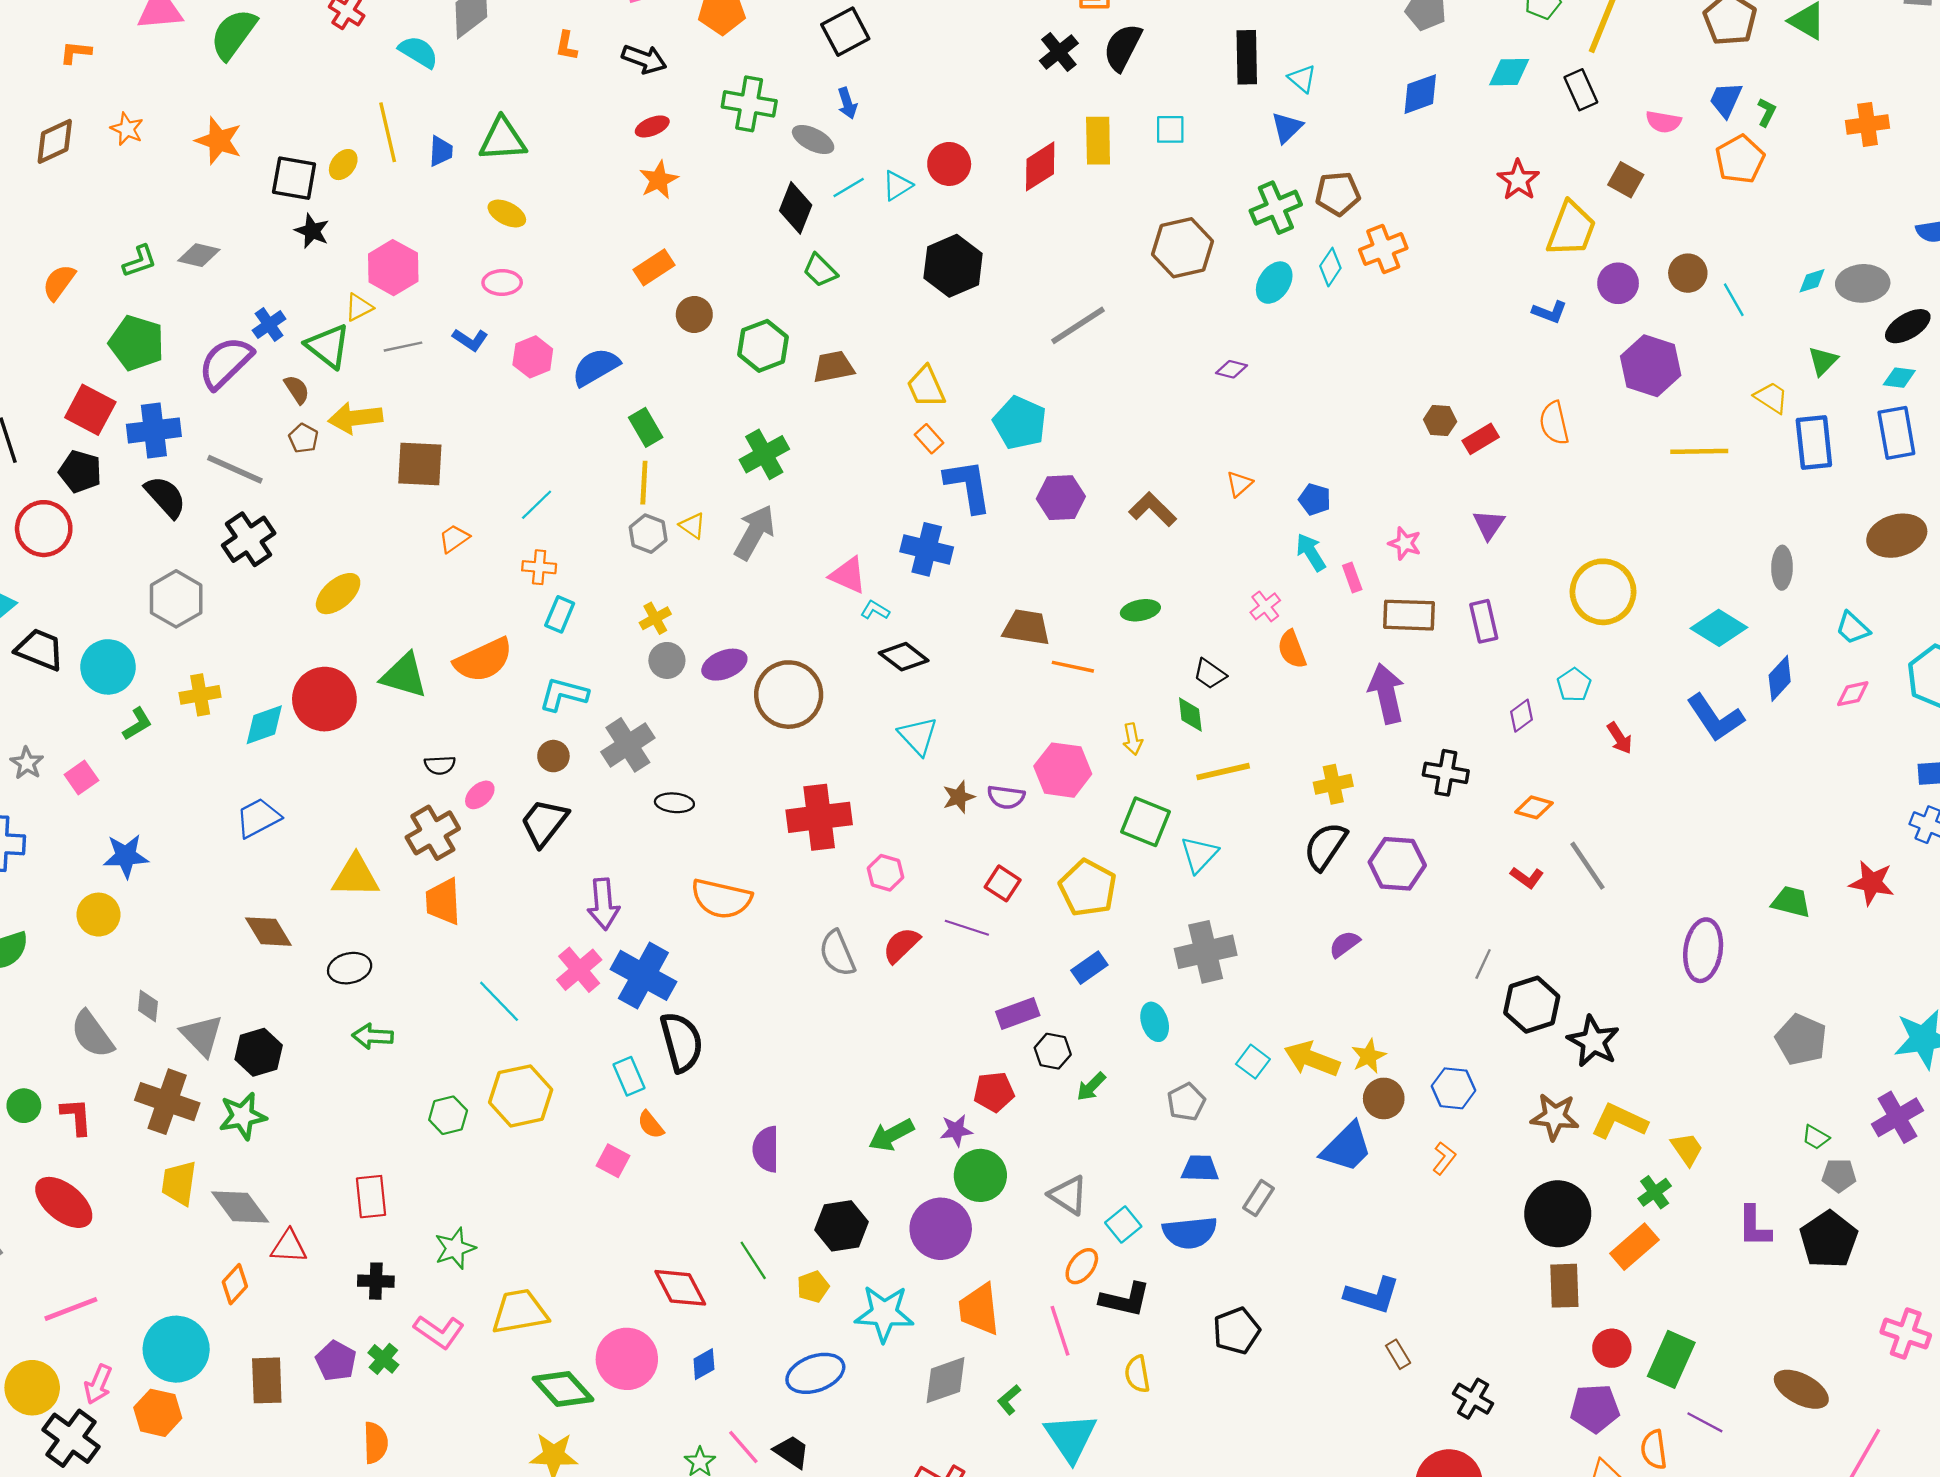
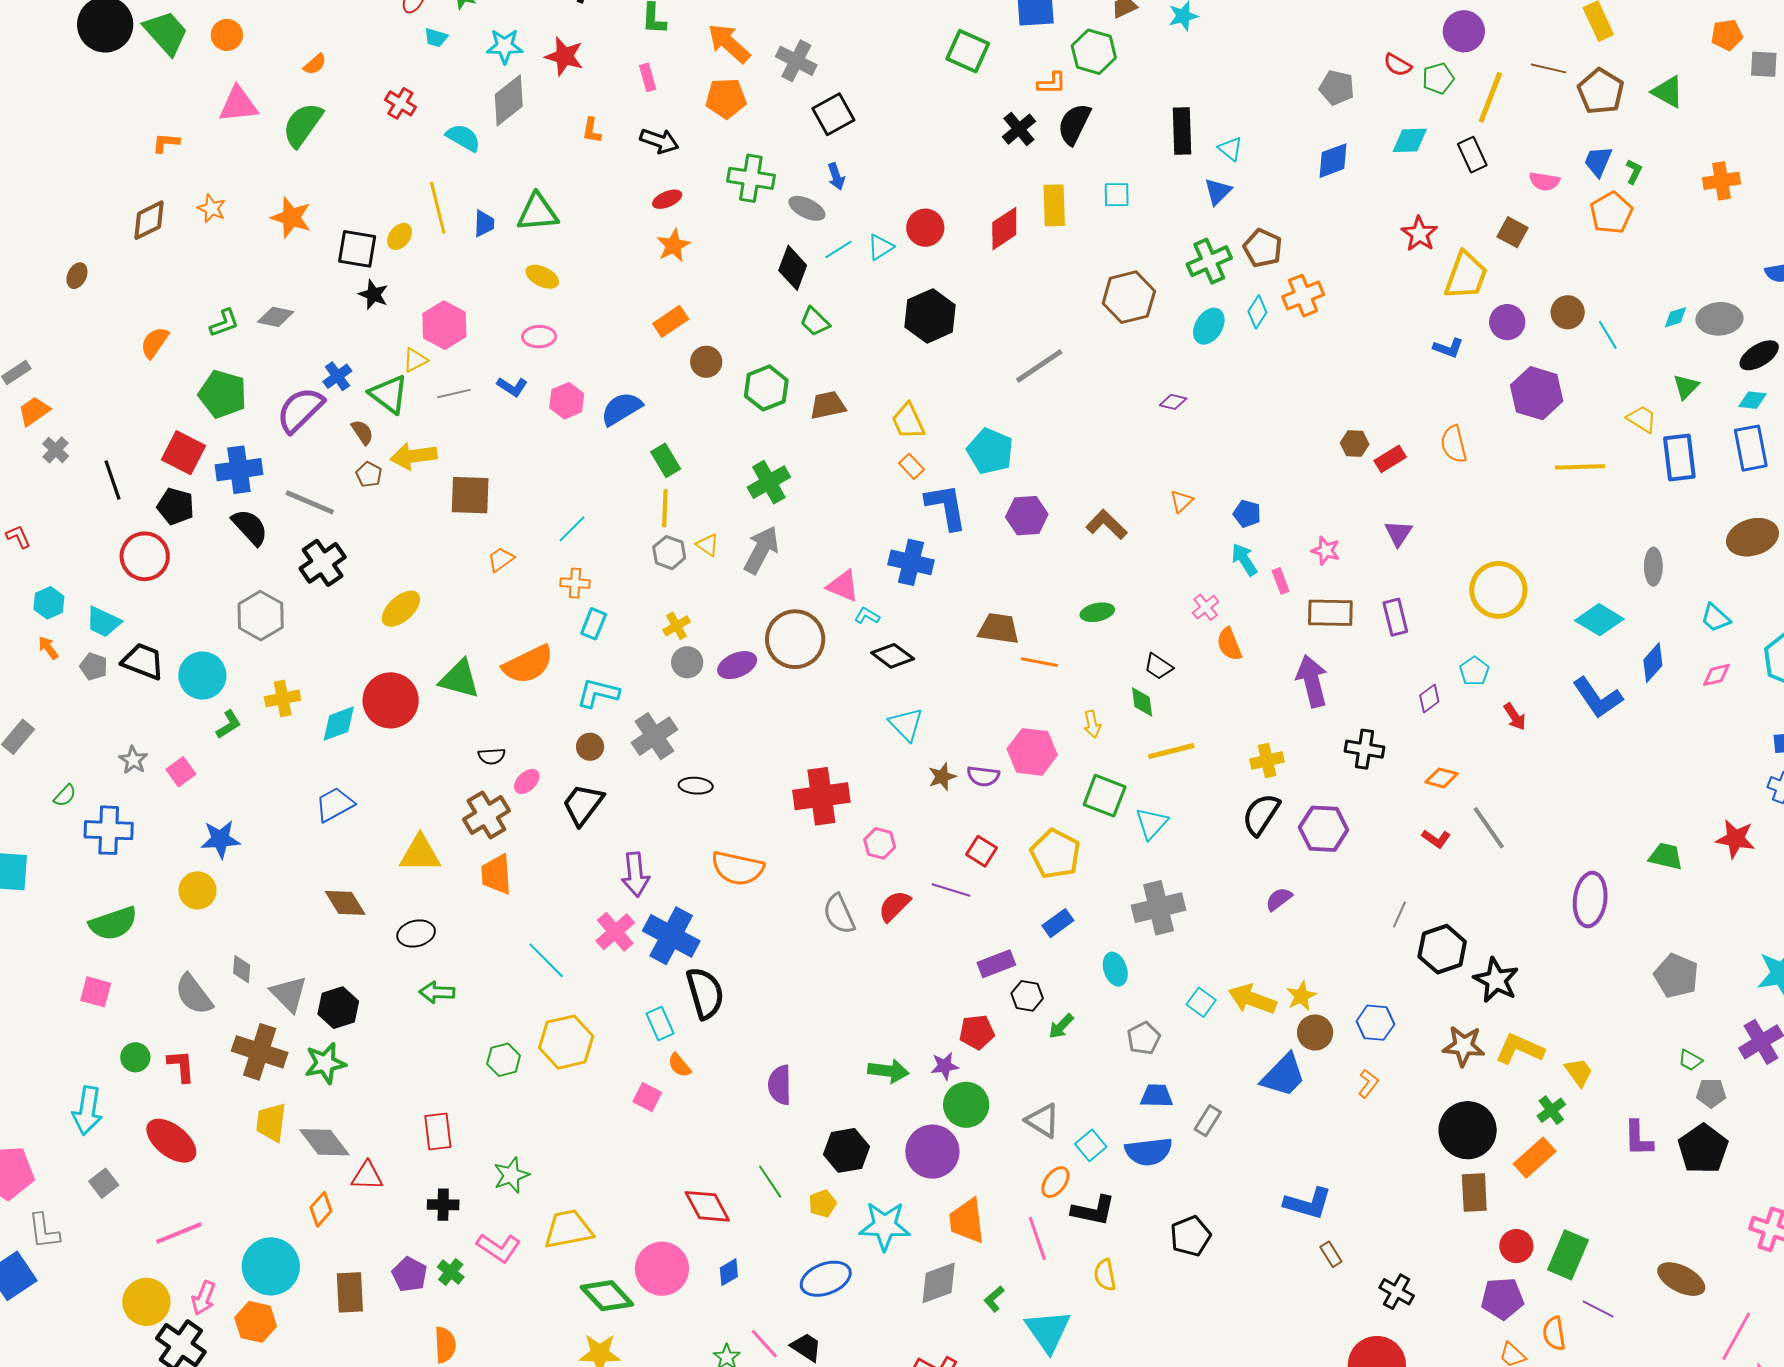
brown pentagon: (1338, 194) -> (1263, 248), turned 30
brown circle: (789, 695) -> (795, 639), moved
green arrow: (891, 1135) -> (888, 1071), turned -144

